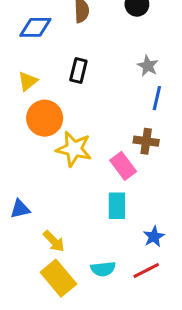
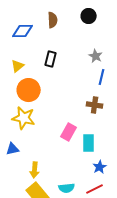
yellow star: (74, 149) -> (24, 118), moved
pink rectangle: (123, 166) -> (69, 132), moved, turned 66
cyan rectangle: (117, 206) -> (89, 143), moved
yellow arrow: (54, 241) -> (35, 170), turned 49

